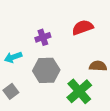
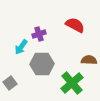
red semicircle: (83, 27) -> (75, 25), turned 48
cyan arrow: (13, 57) -> (21, 47), moved, turned -35

